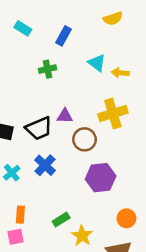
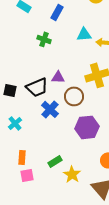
cyan triangle: (97, 63) -> (84, 34), turned -42
green cross: (48, 69) -> (44, 39), turned 32
blue cross: (45, 165) -> (50, 109), moved
pink square: (15, 237) -> (27, 175), moved

